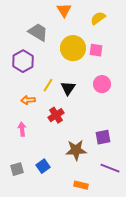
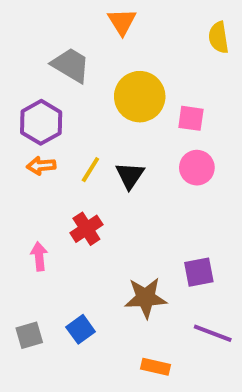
yellow semicircle: (98, 18) -> (219, 37), moved, turned -63
pink square: (96, 50) -> (191, 118), moved
orange arrow: (28, 100) -> (41, 166), moved
red cross: (56, 115) -> (86, 229), moved

